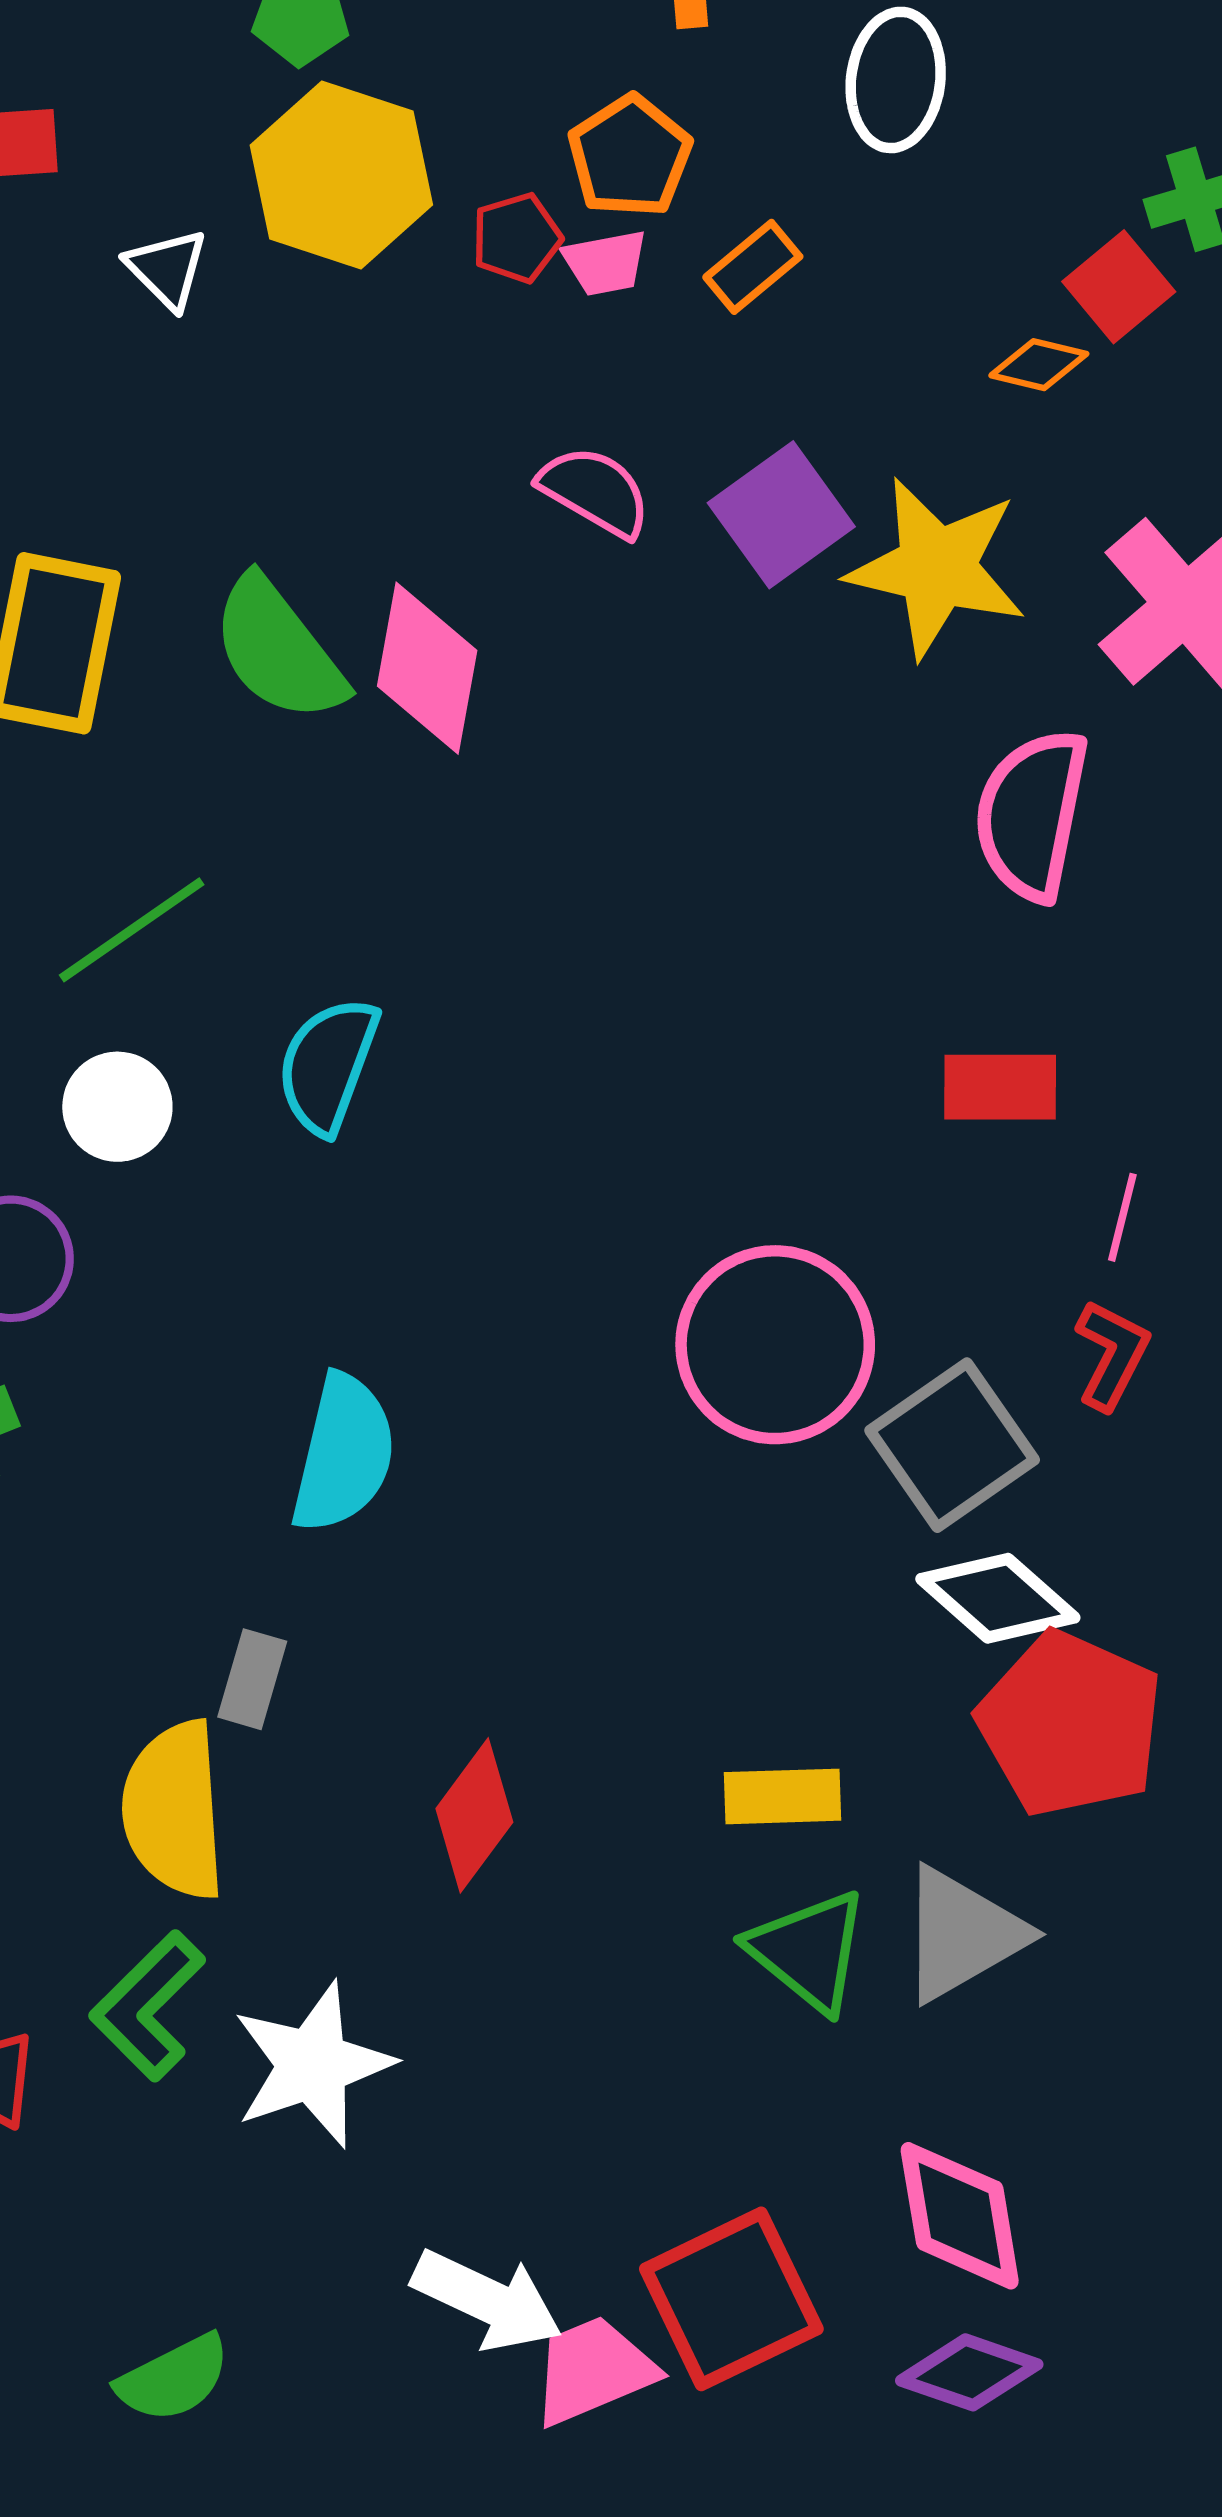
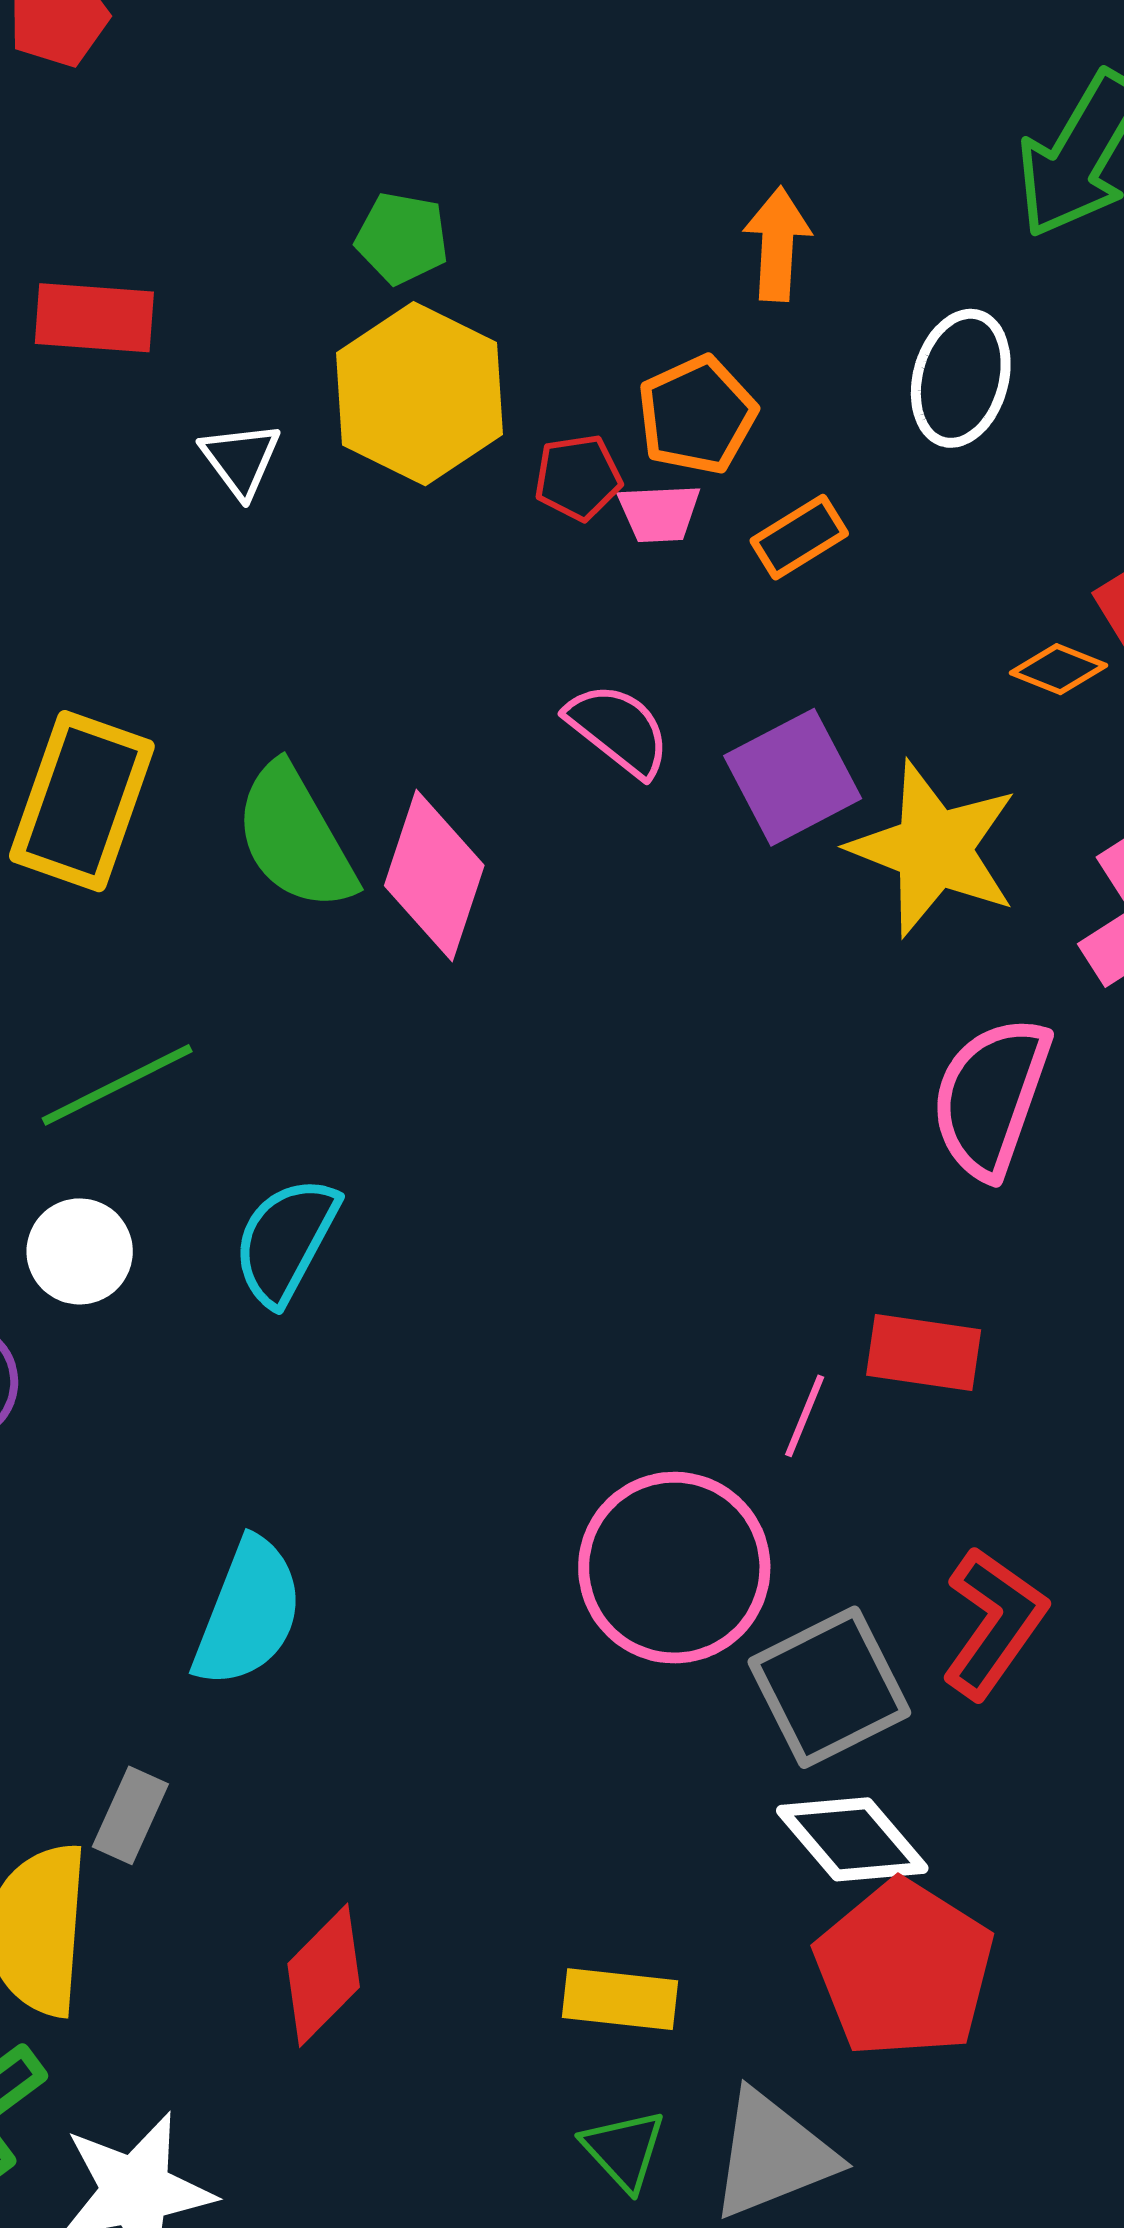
pink line: (1122, 1217) -> (805, 1416), moved
red L-shape: (1112, 1355) -> (994, 1623), size x1.4
green triangle: (809, 1951) -> (624, 2150), size x0.7

